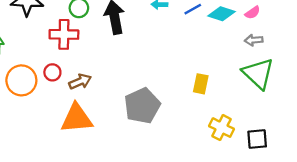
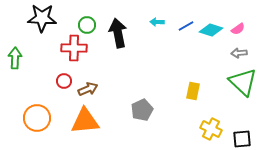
orange circle: (21, 80) -> (37, 118), moved
gray pentagon: (142, 106) -> (142, 110), size x0.7

